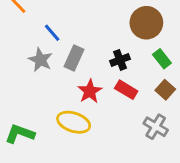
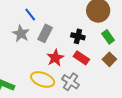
black cross: (120, 60) -> (78, 36), turned 32
gray cross: (156, 127) -> (71, 82), moved

